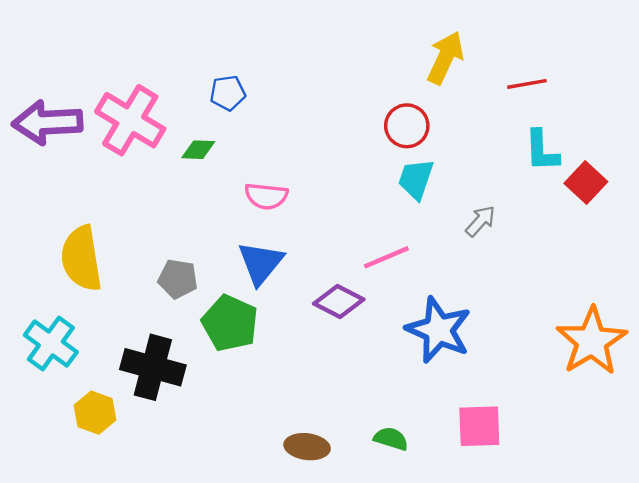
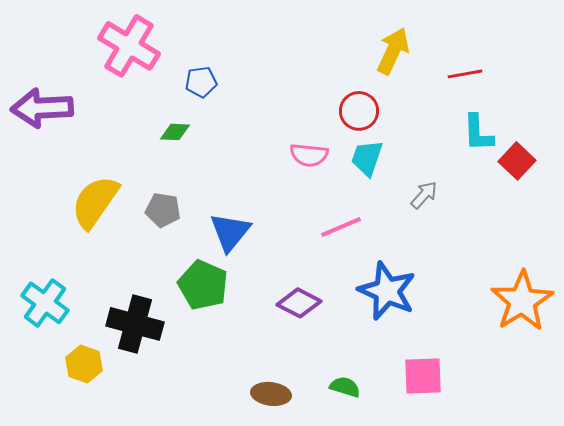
pink cross: (130, 120) -> (129, 46), moved
pink semicircle: (266, 196) -> (309, 155), moved
yellow semicircle: (81, 258) -> (95, 202), moved, turned 44
gray pentagon: (178, 279) -> (163, 210), moved
purple diamond: (339, 302) -> (299, 303), moved

